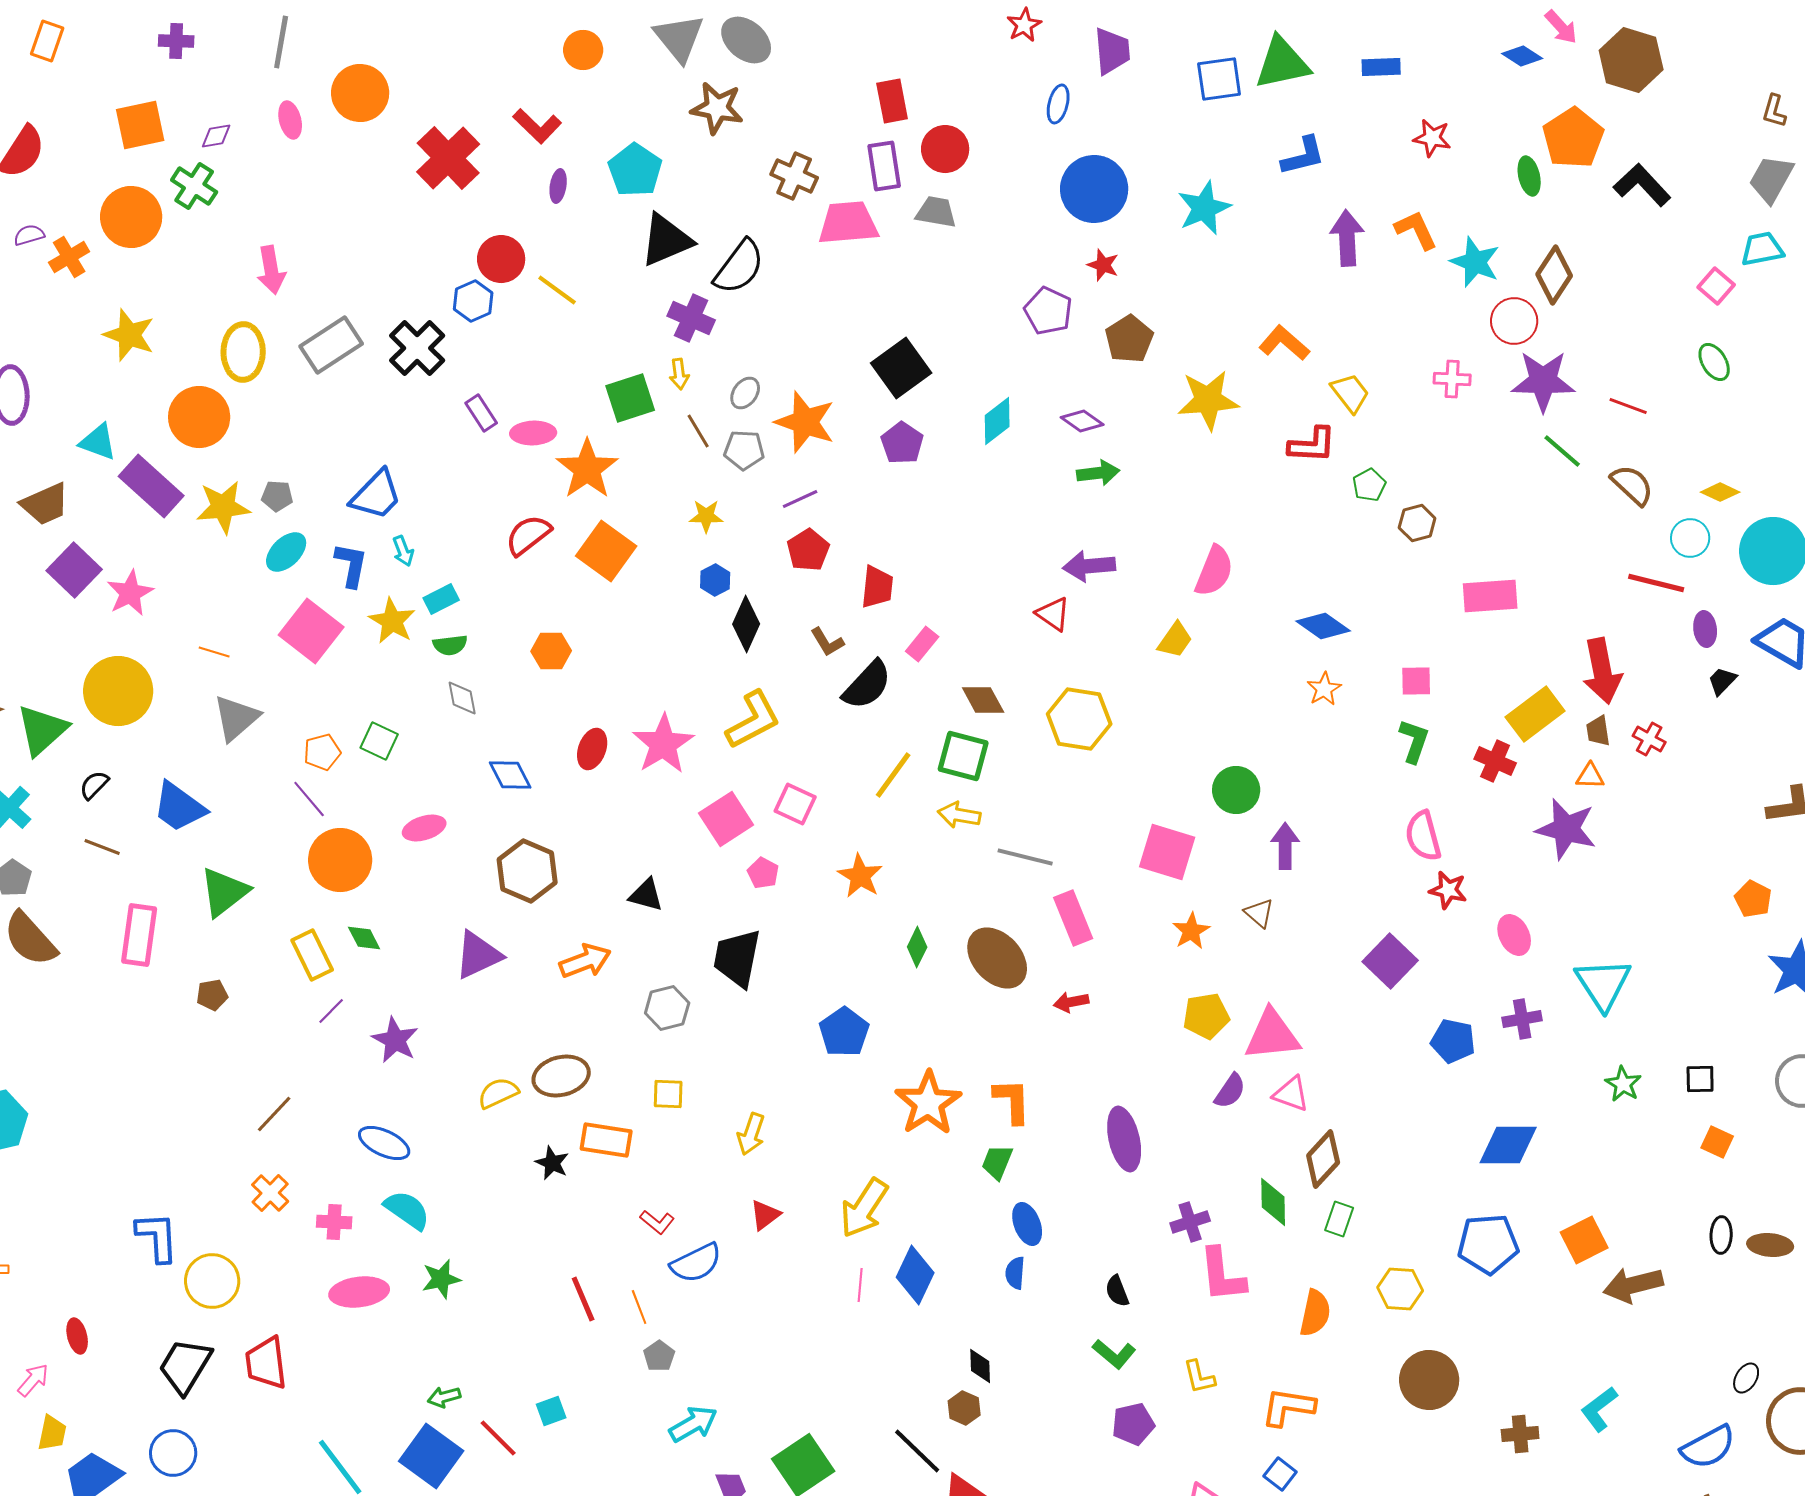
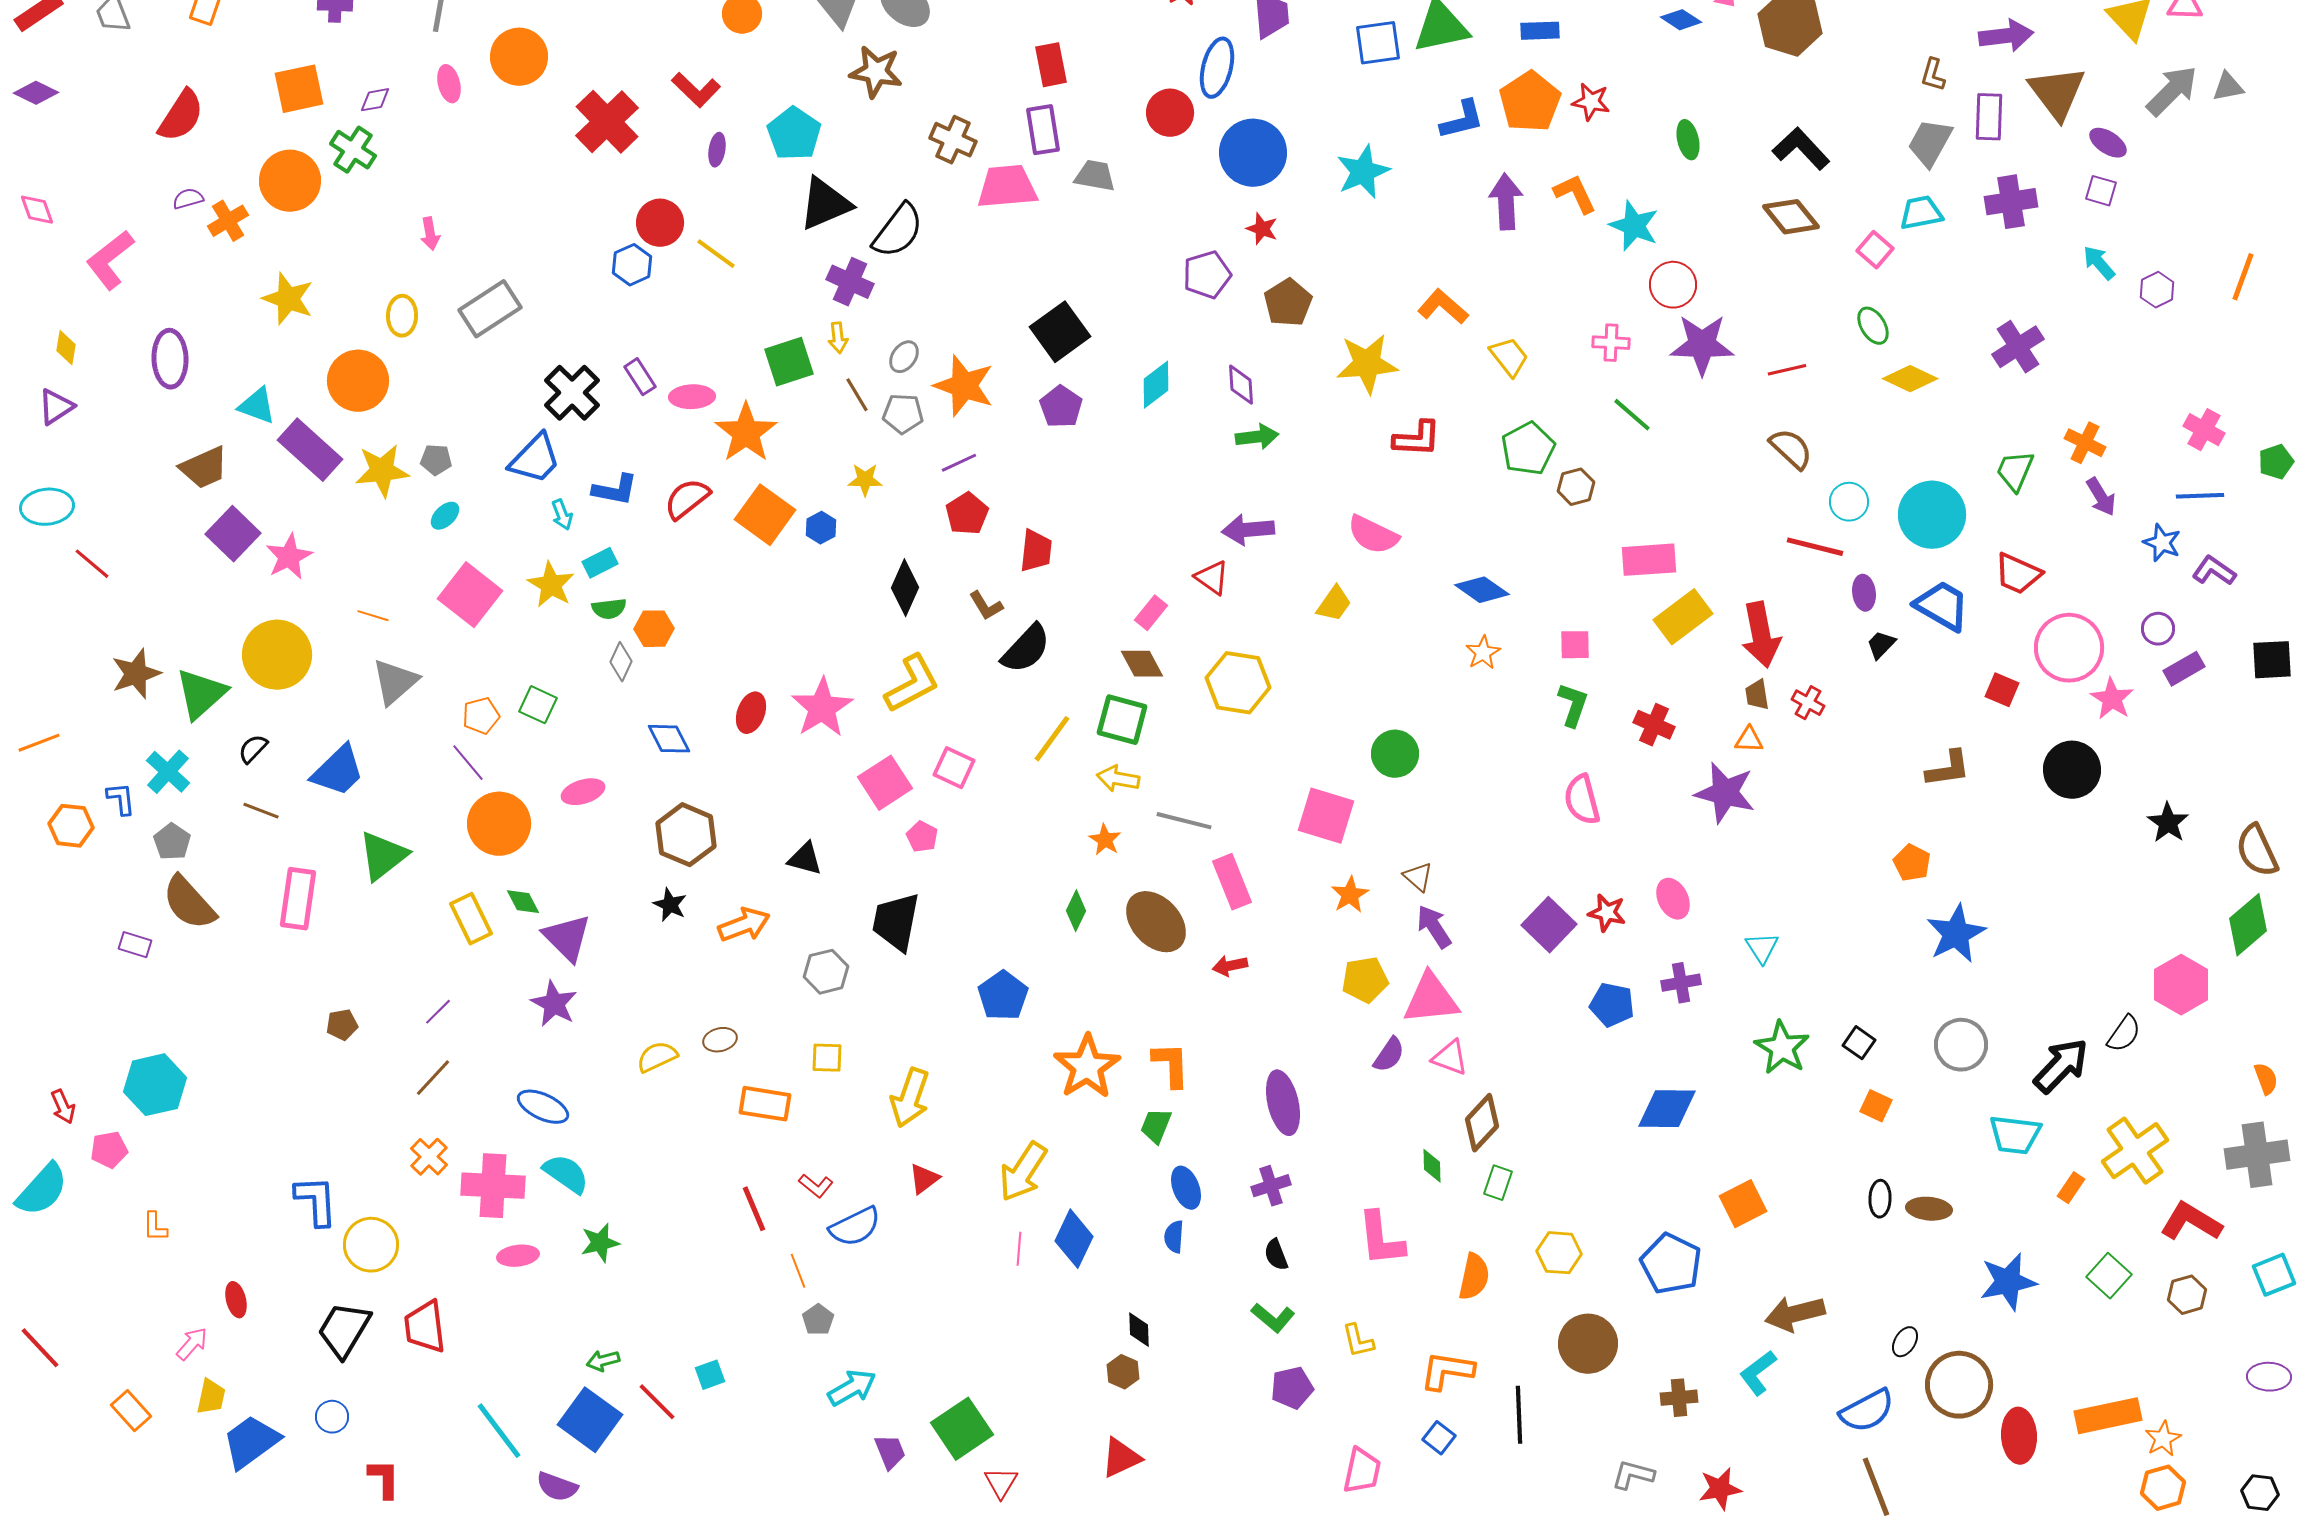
blue ellipse: (1058, 104) -> (1217, 68), size x1.5
orange pentagon: (1573, 138) -> (1530, 102), moved
red circle: (945, 149) -> (1170, 113), moved
pink arrow: (271, 270) -> (430, 234), size x0.7
brown diamond: (1554, 275) -> (1791, 217), moved, turned -72
purple pentagon: (1048, 311) -> (1207, 275), turned 30
black cross: (417, 348) -> (572, 393), moved
yellow ellipse: (243, 352) -> (402, 316), size x0.7
red line: (1628, 406) -> (1787, 370), turned -33
purple diamond: (1082, 421) -> (1241, 385), turned 51
red L-shape: (1312, 445) -> (1417, 439), moved
green line: (1562, 451) -> (1632, 415), moved
green pentagon: (1369, 485) -> (1528, 449), size x1.6
yellow diamond: (1720, 492) -> (1910, 379), moved, size x1.4
cyan ellipse: (286, 552) -> (445, 516), size x0.7
blue L-shape: (351, 565) -> (615, 490), moved, turned 90
pink semicircle: (1214, 571) -> (1373, 535), turned 94
blue hexagon: (715, 580) -> (821, 528), moved
pink rectangle: (922, 644) -> (1151, 613), moved
orange hexagon: (551, 651) -> (654, 629), moved
gray diamond: (462, 698) -> (621, 662), turned 36
yellow rectangle: (1535, 714) -> (1683, 617), moved
blue trapezoid: (179, 807) -> (338, 771), turned -80
purple arrow: (1285, 846) -> (1434, 927), moved, turned -33
orange star: (860, 876) -> (1105, 840), moved, size x0.7
red star: (1448, 890) -> (1607, 913), moved
purple triangle: (478, 955) -> (567, 938), moved, turned -50
cyan triangle: (1603, 984) -> (1762, 948), size x0.6
brown pentagon: (212, 995) -> (342, 1025), moved
purple line: (331, 1011) -> (438, 1012), moved
brown ellipse: (561, 1076) -> (720, 1040), size x0.6
black square: (1700, 1079) -> (1859, 1043), turned 36
green star: (1623, 1084) -> (1782, 1048), size x1.5
yellow arrow: (751, 1134) -> (910, 1098), size x1.4
black star: (552, 1163) -> (670, 905), moved
green diamond: (1273, 1202) -> (1432, 1166), size x0.7
pink cross: (334, 1222) -> (493, 1186), size x1.8
purple cross: (1190, 1222) -> (1271, 1186), moved
blue pentagon: (1488, 1244) -> (1671, 1264), moved, turned 30
brown arrow: (1633, 1285) -> (1795, 1314), moved
pink ellipse: (359, 1292) -> (518, 1256), size x0.7
red line: (583, 1299) -> (754, 1209), moved
black line: (917, 1451) -> (1519, 1415), moved, turned 44
blue circle: (173, 1453) -> (332, 1417), size x0.7

